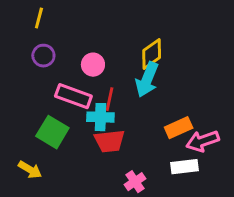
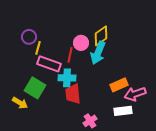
yellow line: (39, 18) -> (38, 48), moved
pink circle: (93, 65) -> (81, 43), moved
red line: (109, 99) -> (70, 55), moved
red trapezoid: (109, 141) -> (73, 94), turned 90
yellow arrow: (30, 170) -> (20, 103), moved

